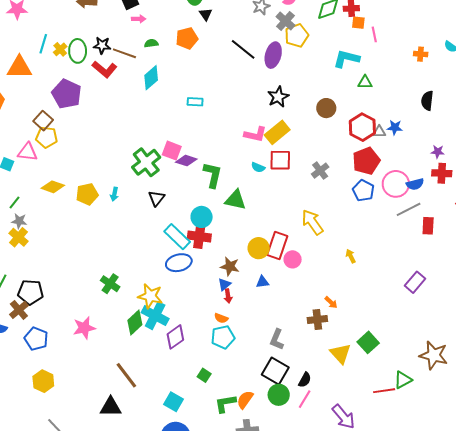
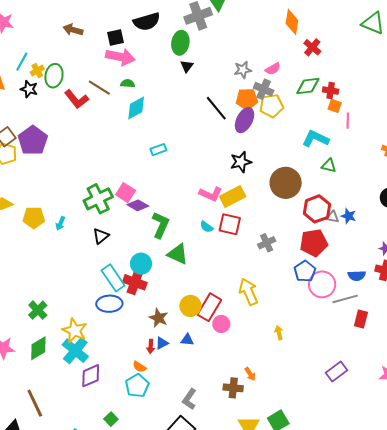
pink arrow: (139, 19) -> (120, 57), size x2.0
gray cross: (285, 21) -> (264, 89), turned -30
orange pentagon: (187, 38) -> (247, 99), moved
black star: (102, 45) -> (29, 89), moved
cyan diamond: (151, 78) -> (136, 108), moved
purple pentagon: (67, 94) -> (33, 140), moved
cyan rectangle: (195, 102) -> (158, 150), turned -35
brown circle: (326, 108) -> (286, 183), size x1.6
pink circle: (396, 184) -> (322, 284), moved
blue triangle: (224, 284) -> (162, 343), moved
green diamond: (135, 323) -> (38, 348), moved
cyan pentagon: (223, 337) -> (137, 386), turned -30

